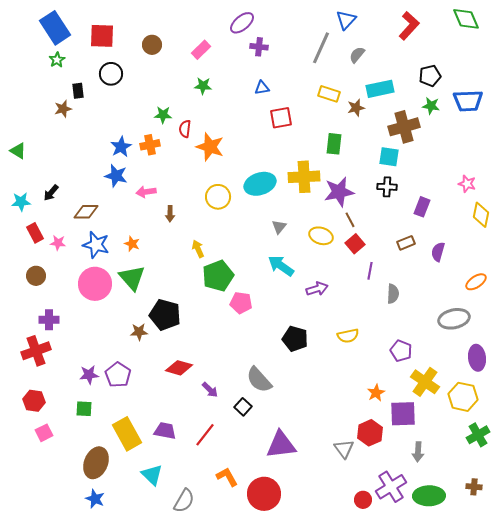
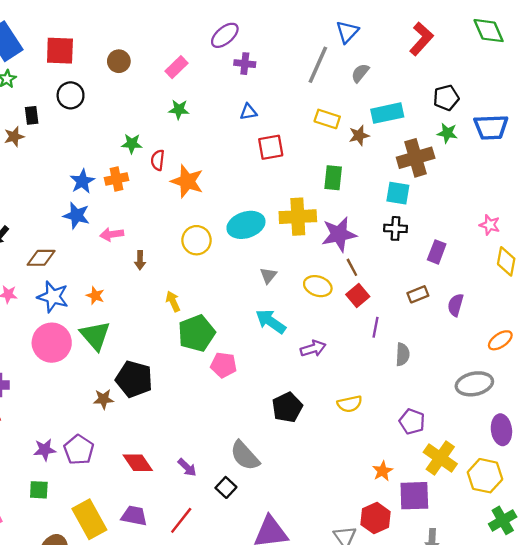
black pentagon: (295, 339) -> (287, 407), turned 30
red diamond: (179, 368) -> (138, 463), moved, turned 40

